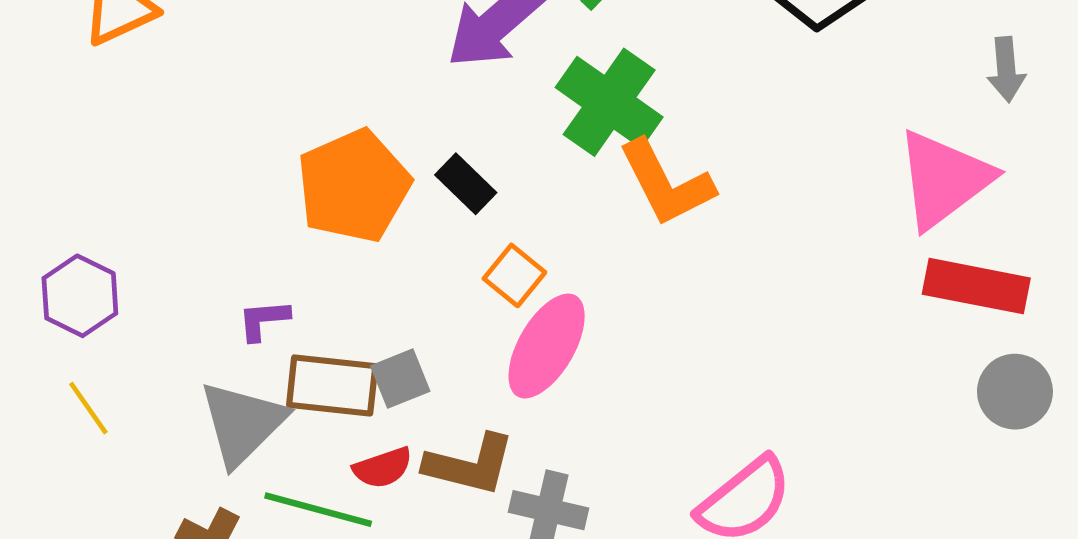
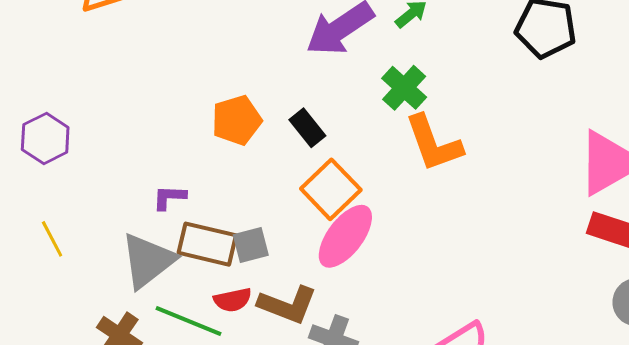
green cross: (609, 102) -> (404, 88), size x0.7
orange pentagon: (354, 186) -> (237, 120), size x0.7
orange square: (514, 275) -> (331, 189), size x1.5
purple hexagon: (80, 296) -> (45, 138), moved

